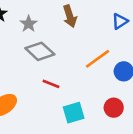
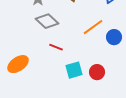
red circle: (114, 108) -> (97, 72), moved

